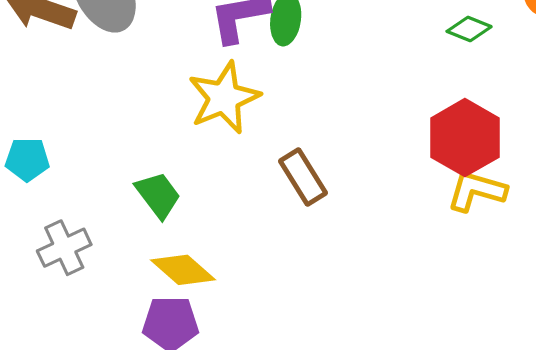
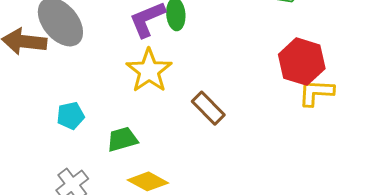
cyan pentagon: (27, 159) -> (71, 116), moved
green trapezoid: (158, 195) -> (122, 139), turned -56

